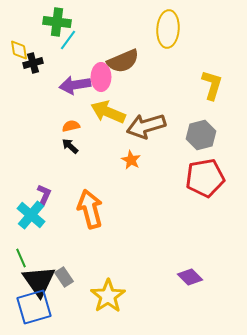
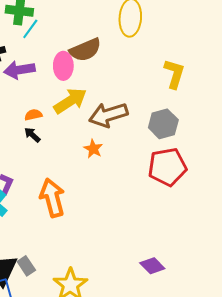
purple arrow: (75, 85) -> (19, 70), moved
yellow arrow: (108, 112) -> (70, 101), turned 124

